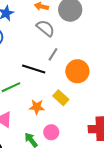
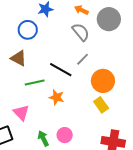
yellow rectangle: (61, 98) -> (101, 105), moved
orange star: (37, 107) -> (57, 97), moved

